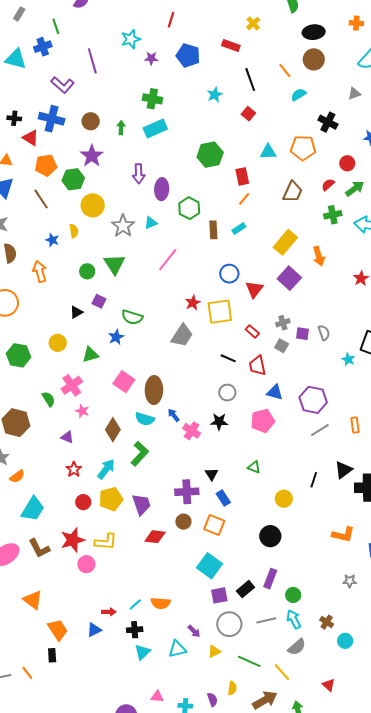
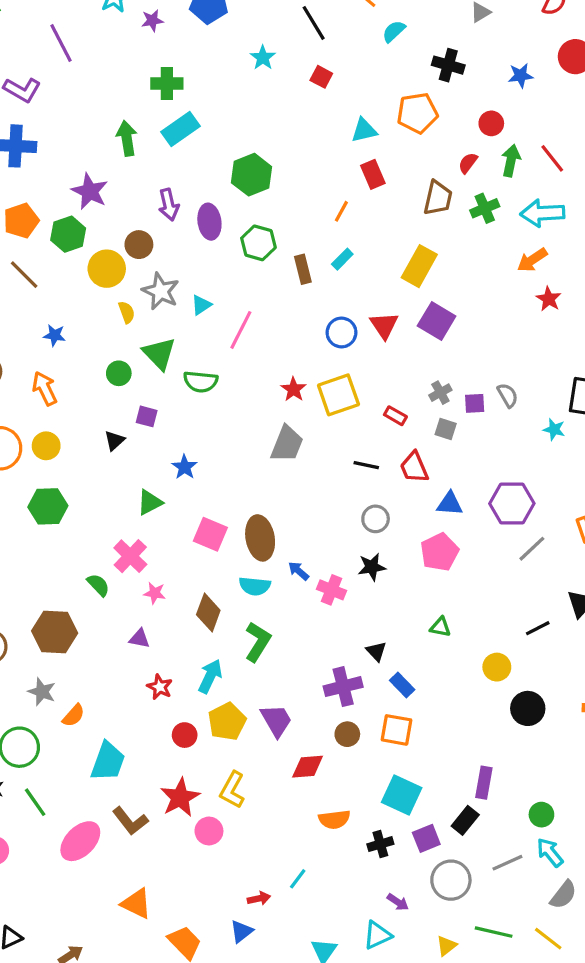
brown circle: (91, 121) -> (139, 245), moved
green arrow: (121, 128) -> (127, 138), size x1.5
green hexagon: (210, 155) -> (252, 175), moved
red rectangle: (242, 176) -> (373, 174), moved
green arrow: (355, 189) -> (511, 161), turned -30
brown trapezoid: (293, 192) -> (438, 198), moved
cyan triangle: (151, 223) -> (201, 305), moved
yellow semicircle: (74, 231) -> (127, 312), moved
orange arrow: (319, 256) -> (532, 260), moved, turned 84
red triangle: (254, 289) -> (384, 325), moved
green semicircle: (132, 317) -> (201, 382), moved
yellow circle: (58, 343) -> (46, 446), moved
green hexagon: (19, 355) -> (48, 506), moved
black line: (314, 480) -> (538, 628), turned 56
black circle: (270, 536) -> (528, 708), moved
yellow L-shape: (106, 542) -> (232, 790), turned 125
purple rectangle: (270, 579) -> (484, 783), moved
orange semicircle: (161, 603) -> (334, 819), moved
black cross: (135, 630) -> (380, 844), moved
yellow triangle: (214, 651) -> (446, 946), moved

